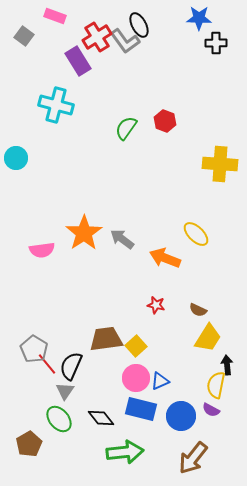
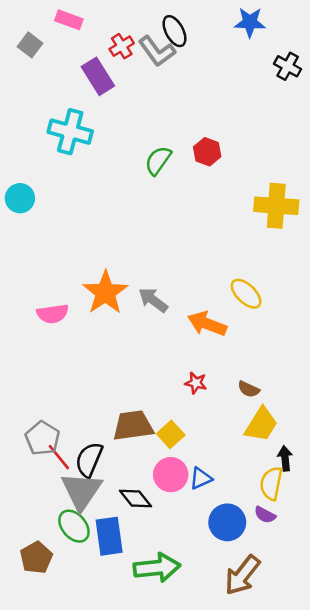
red cross: (97, 37) -> (122, 46), size x0.7
black cross: (216, 43) -> (288, 66), moved, turned 30
gray triangle: (65, 391) -> (82, 491), size x1.8
blue rectangle: (141, 409) -> (109, 536), moved, turned 68
black diamond: (101, 418) -> (136, 498), moved

